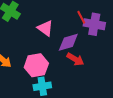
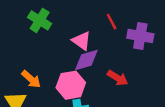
red line: (81, 17) -> (112, 22), moved
purple diamond: (68, 42) -> (86, 60), moved

